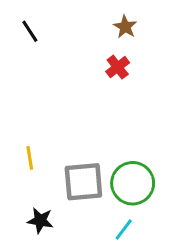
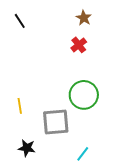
green circle: (133, 183) -> (84, 95), moved

